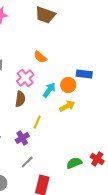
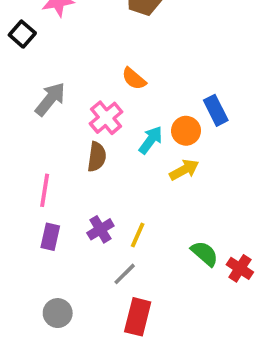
blue rectangle: (84, 74) -> (216, 110), turned 56
yellow line: (37, 122) -> (138, 235), moved
gray line: (27, 162) -> (125, 274), moved
green semicircle: (74, 163) -> (205, 254), moved, turned 63

